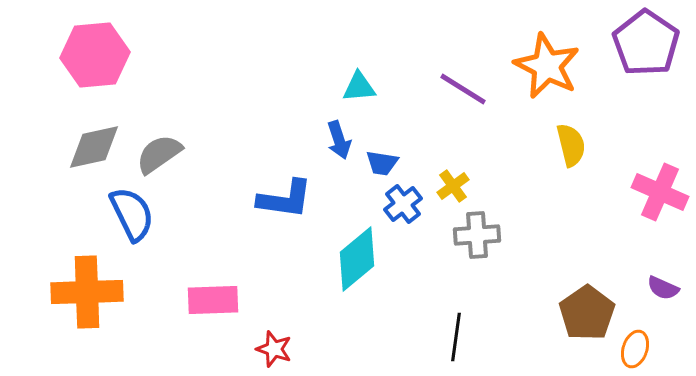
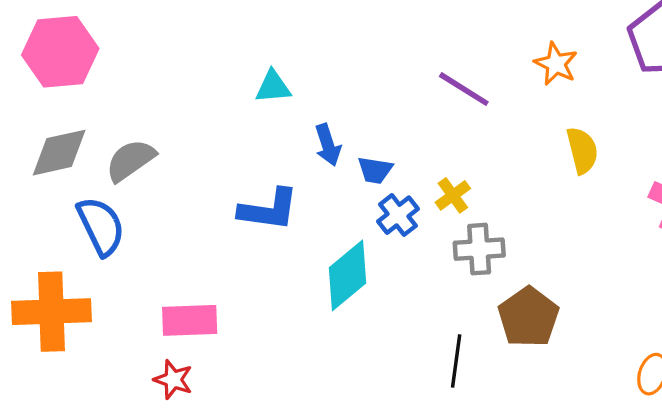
orange star: (547, 66) -> (556, 64), size x0.6
cyan triangle: (359, 87) -> (273, 87), moved
brown pentagon: (587, 313) -> (528, 317), moved
red star: (274, 349) -> (173, 380), moved

